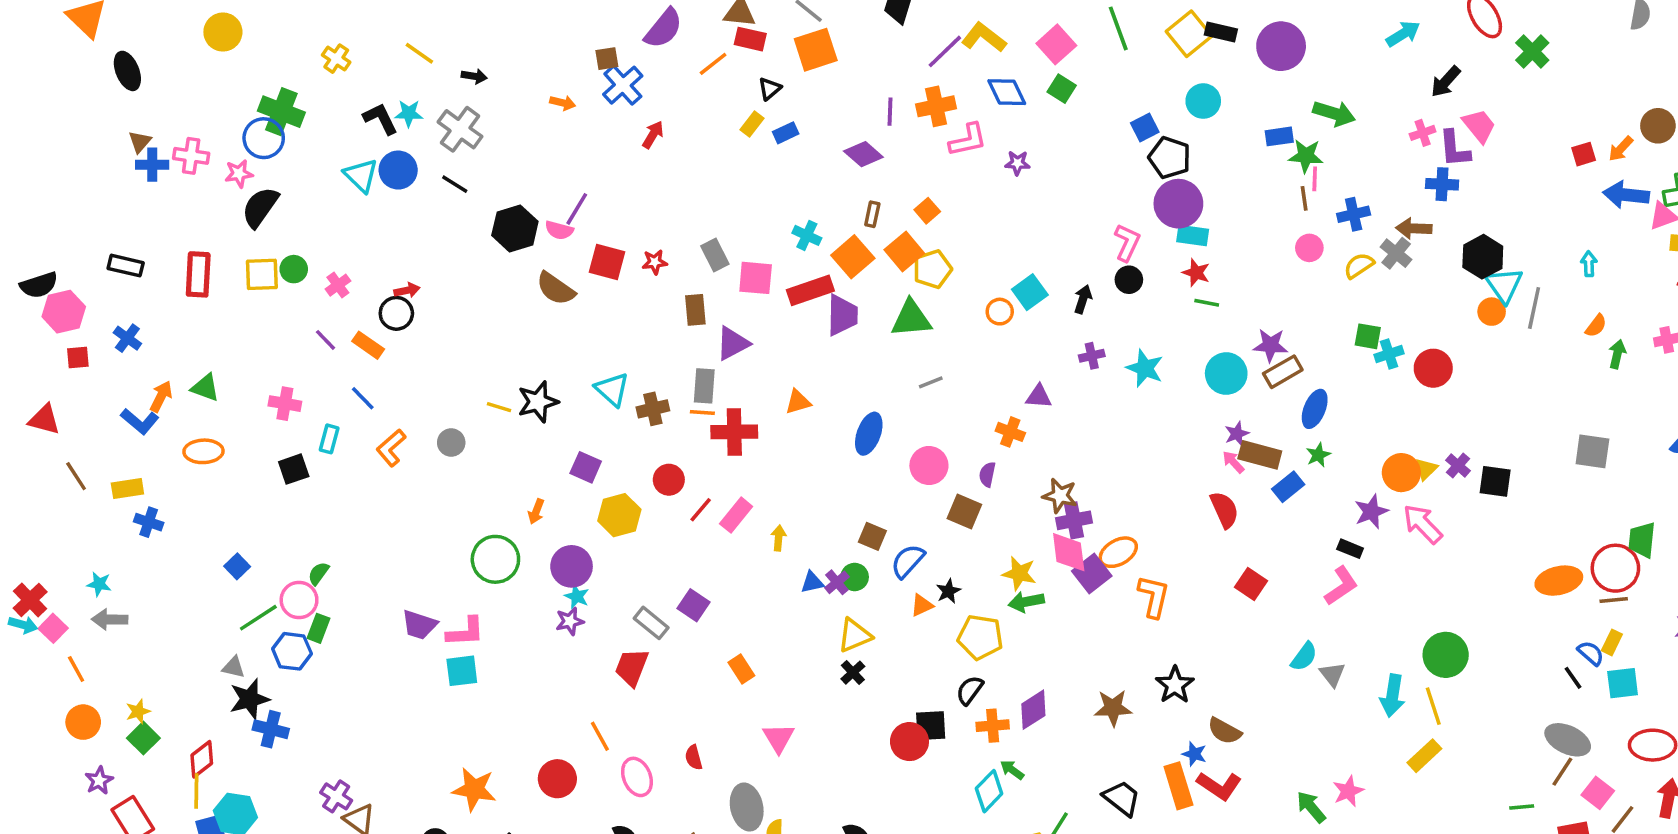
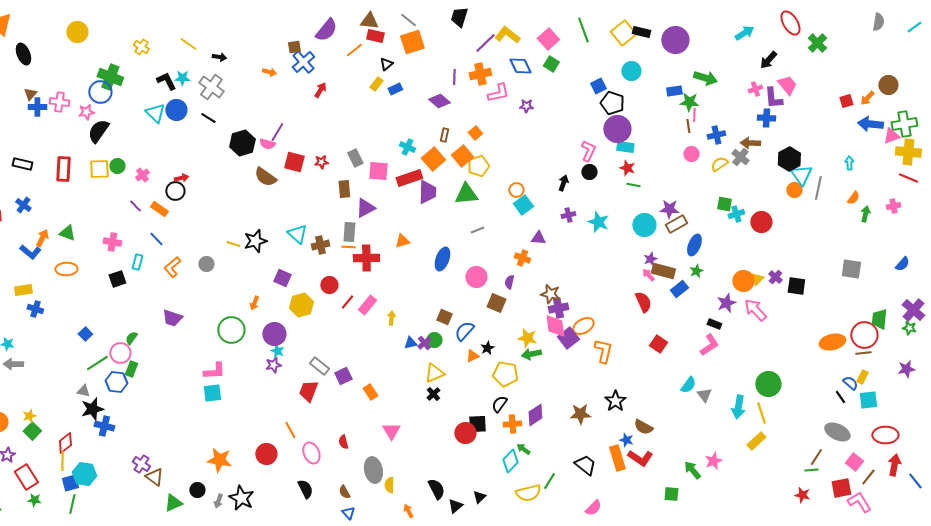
cyan square: (1030, 292) -> (523, 205), moved
purple square: (694, 605) -> (343, 376), moved, turned 30
purple trapezoid: (419, 625) -> (172, 318), moved
brown line: (1562, 772) -> (816, 457), moved

